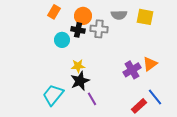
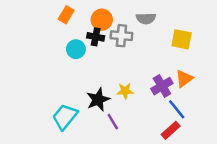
yellow square: (145, 17) -> (182, 39), moved
yellow star: (78, 66) -> (125, 91), moved
blue line: (155, 97) -> (177, 109), moved

